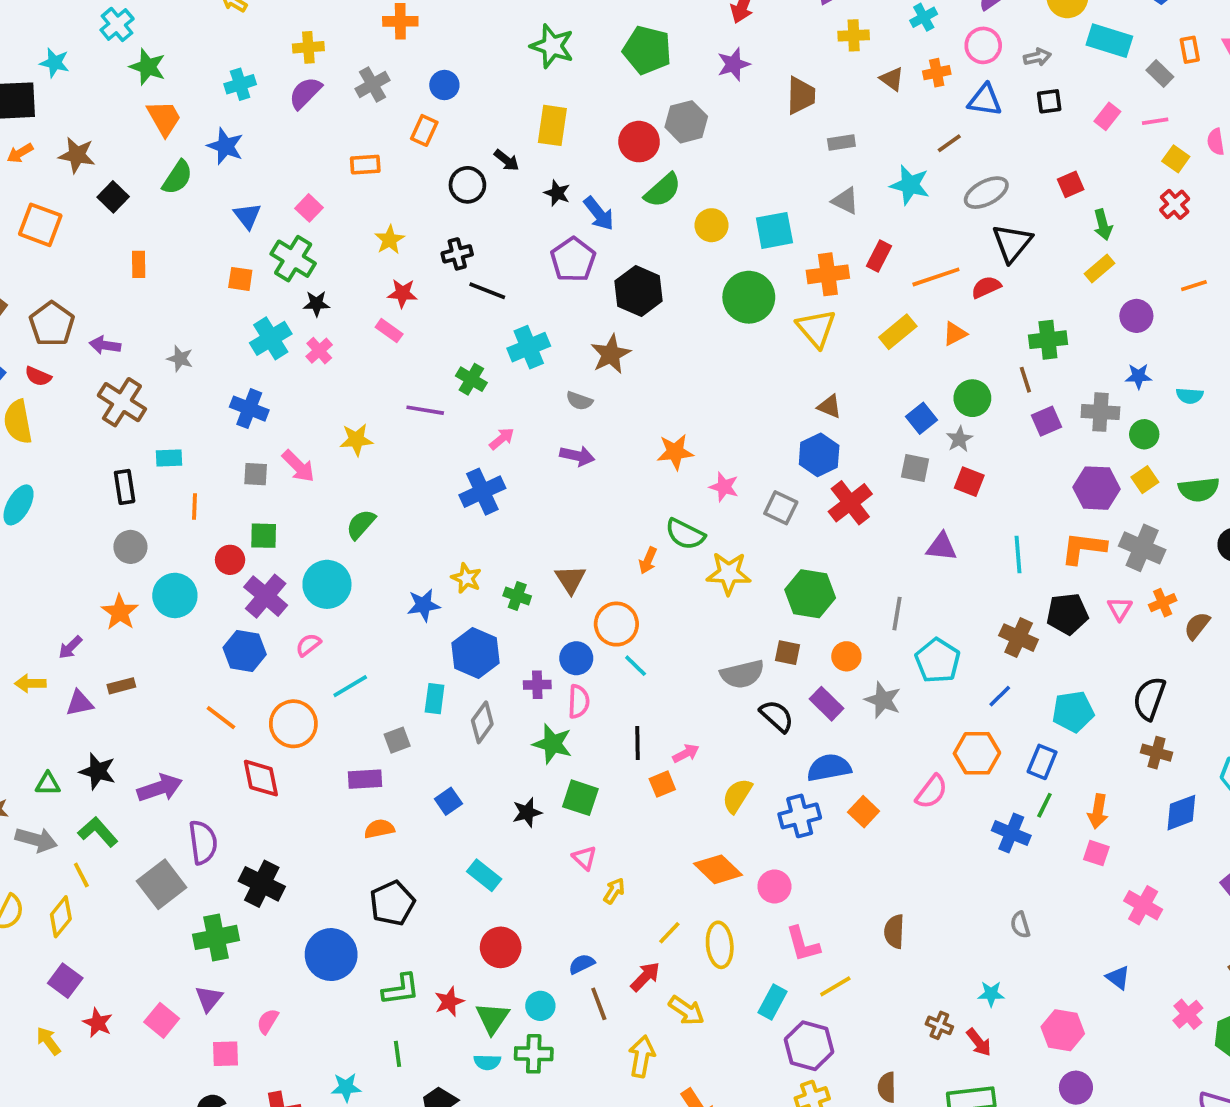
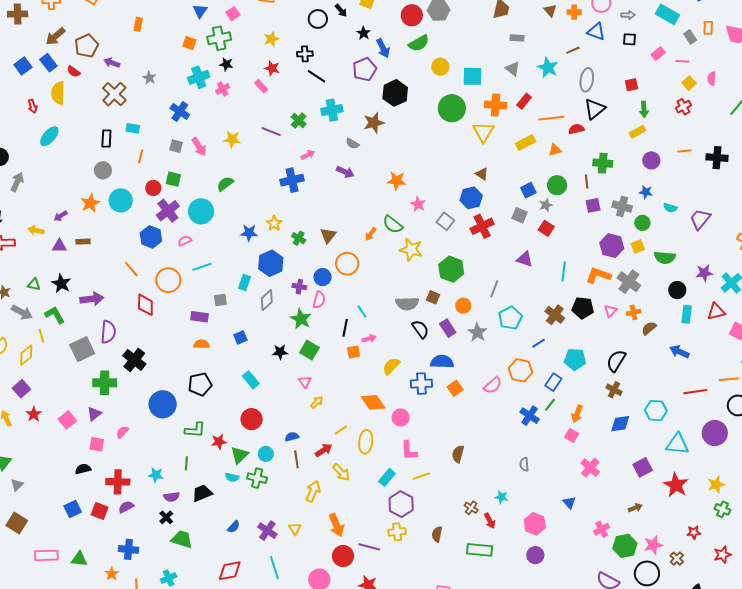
gray ellipse: (986, 193) -> (587, 80), turned -65
green cross: (293, 259) -> (219, 38), turned 35
cyan line: (636, 666) -> (362, 312), moved

